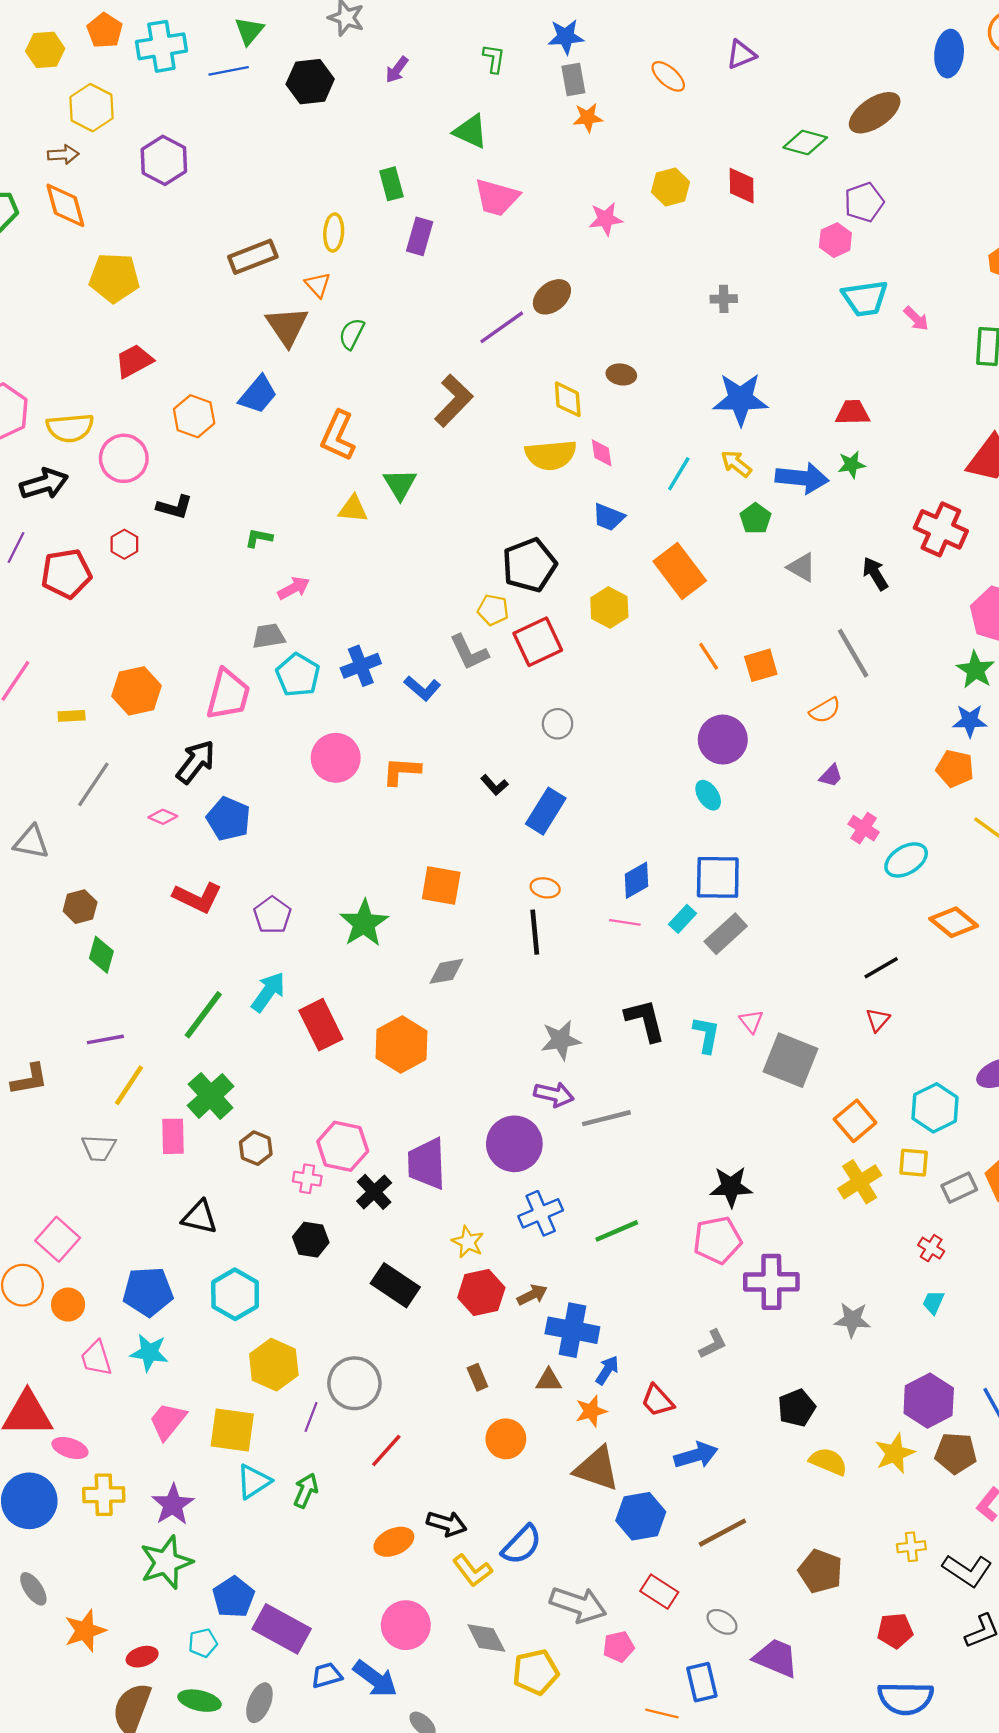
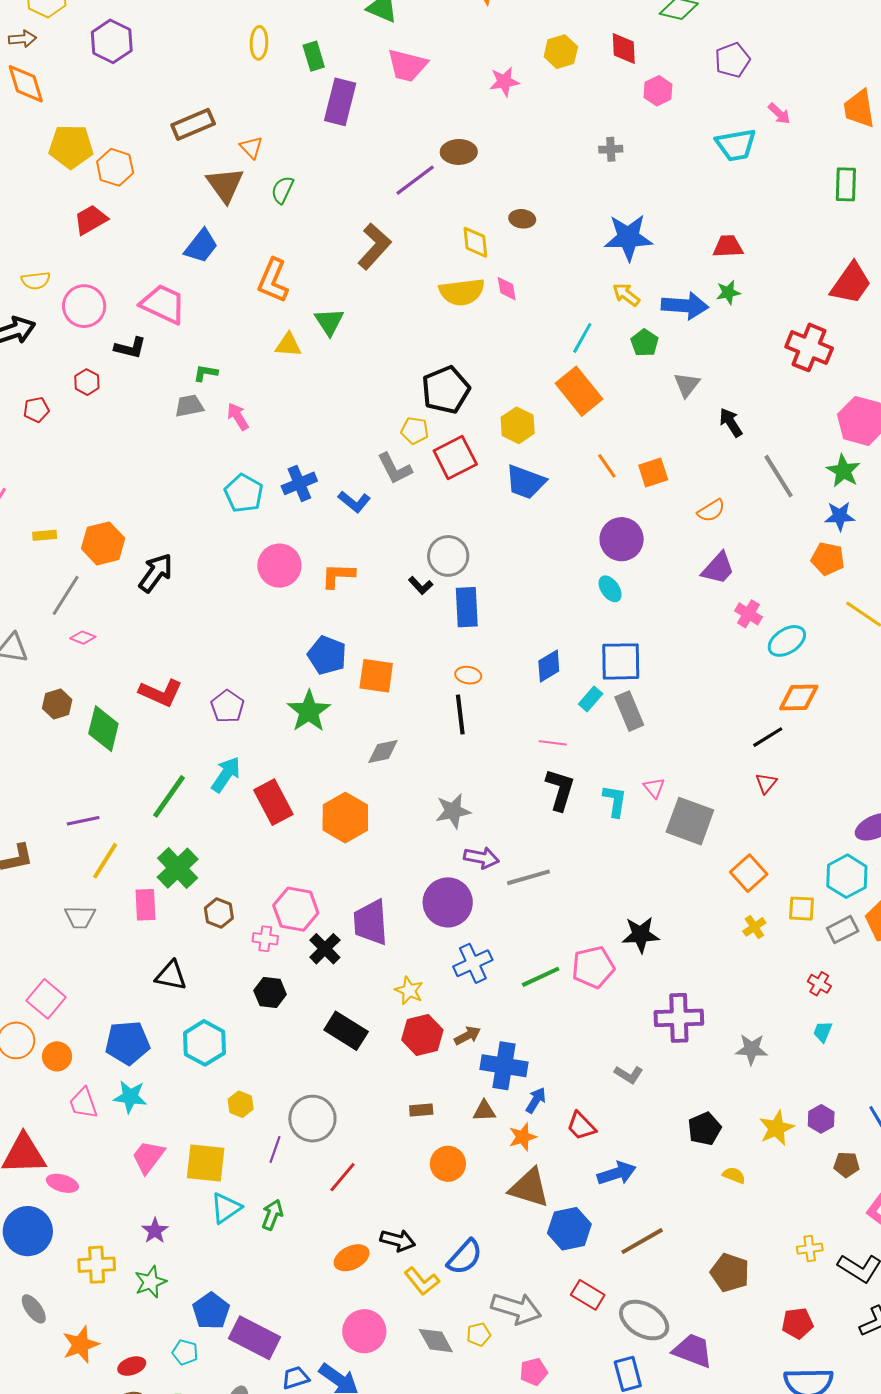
yellow ellipse: (334, 233) -> (259, 43), moved
purple rectangle: (420, 236) -> (340, 102), size x1.4
pink hexagon: (835, 240) -> (658, 91), moved
brown ellipse: (552, 297) -> (459, 152), turned 40
pink arrow: (916, 319) -> (779, 114), moved
orange hexagon: (194, 416) -> (115, 167), moved
yellow semicircle: (70, 428) -> (36, 280), size x0.7
cyan line: (679, 474) -> (582, 338), moved
blue trapezoid: (609, 517) -> (526, 482), moved, size x1.4
gray triangle: (802, 567) -> (687, 385), turned 40
red pentagon: (66, 574) -> (36, 410), size x0.6
black arrow: (875, 574) -> (731, 423), moved
pink arrow: (294, 588) -> (238, 416), turned -92
gray trapezoid: (269, 636) -> (189, 406), moved
gray line: (853, 653) -> (779, 476), moved
orange hexagon: (137, 691) -> (103, 543), moved
pink trapezoid: (228, 695) -> (163, 304), moved, turned -78
gray circle: (558, 724) -> (448, 556), moved, size x1.5
purple trapezoid: (831, 776) -> (718, 568), size x1.6
blue rectangle: (546, 811) -> (467, 607), turned -33
pink diamond: (163, 817) -> (83, 638), moved
blue pentagon: (228, 819) -> (327, 655), moved
pink line: (625, 922) -> (553, 743), moved
orange diamond: (954, 922) -> (799, 697), moved, turned -39
gray rectangle: (726, 934) -> (629, 711), turned -69
green diamond: (101, 955) -> (103, 729), moved, size x1.4
black L-shape: (645, 1020) -> (560, 790), turned 33
gray star: (561, 1040) -> (453, 811), moved
cyan hexagon: (935, 1108) -> (847, 876), moved
yellow cross: (860, 1182) -> (754, 927), size x0.6
pink pentagon: (717, 1240) -> (593, 967), moved
gray L-shape: (713, 1344) -> (629, 1075), turned 60
yellow hexagon: (274, 1365) -> (241, 1104), size x0.6
brown rectangle: (477, 1377) -> (421, 1110), turned -70
purple hexagon: (929, 1401) -> (821, 1119), size x0.6
yellow star: (895, 1453) -> (777, 1128), moved
brown pentagon: (956, 1453) -> (846, 1165), size x0.7
yellow semicircle: (828, 1461) -> (734, 1175), size x0.7
yellow cross: (104, 1495) -> (97, 1265), moved
purple star: (173, 1505) -> (155, 1231), size x0.7
green star: (166, 1562) -> (151, 1282), size x0.7
gray ellipse: (722, 1622) -> (644, 1320), size x1.8
cyan pentagon: (203, 1643) -> (185, 1352), turned 30
pink pentagon: (619, 1647) -> (534, 1372), moved
yellow pentagon: (536, 1672) -> (479, 1334), moved, size x0.6

